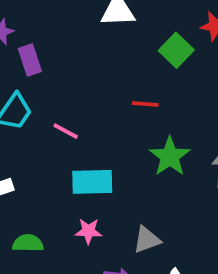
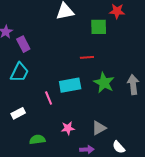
green square: (176, 50) -> (99, 27), turned -36
pink line: (66, 131) -> (49, 98), moved, turned 48
cyan rectangle: (92, 182) -> (70, 85), moved

